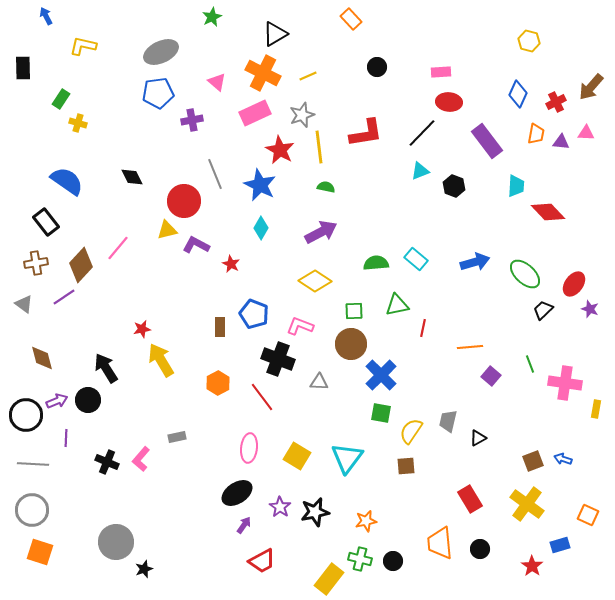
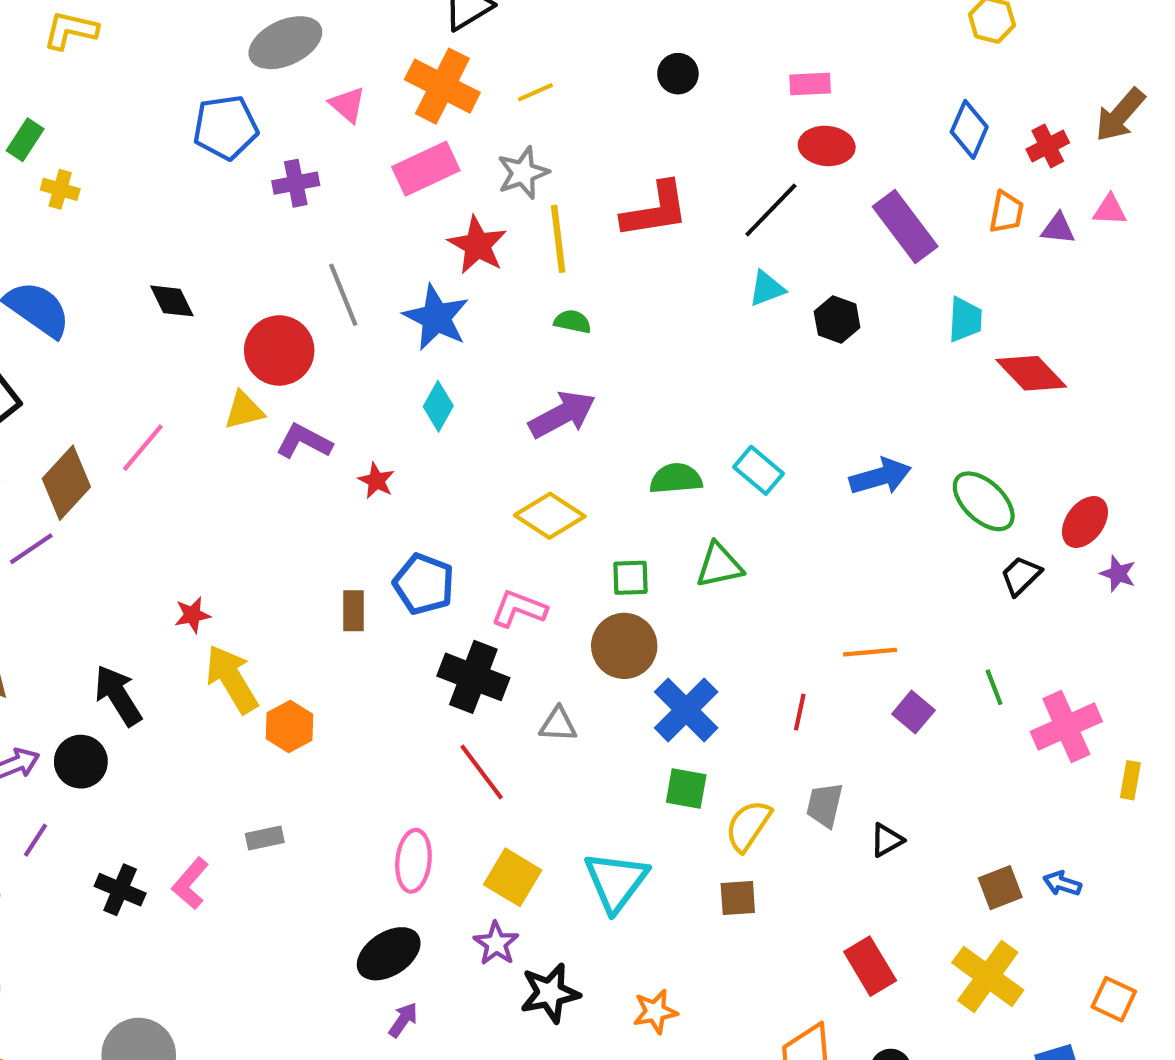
gray ellipse: (161, 52) -> (285, 43), moved
red line: (423, 328) -> (800, 712), moved
orange hexagon: (218, 383) -> (290, 726), moved
pink cross: (565, 383) -> (1066, 726), turned -32
red line: (262, 397) -> (482, 772), moved
purple line: (66, 438) -> (35, 840), turned 30
purple star: (280, 507) -> (496, 943), moved

